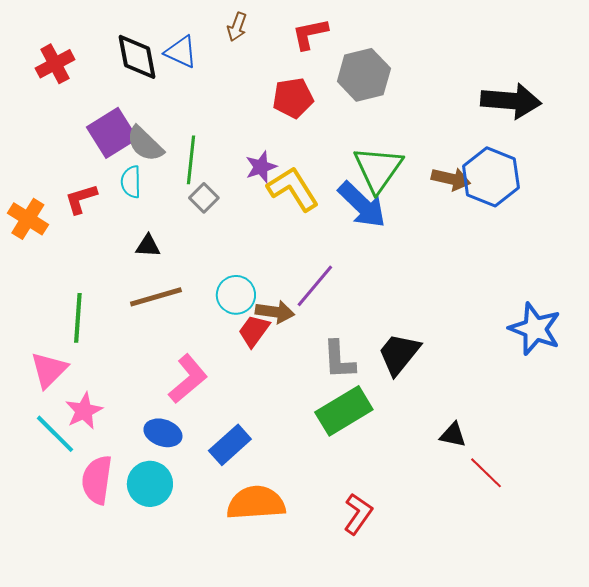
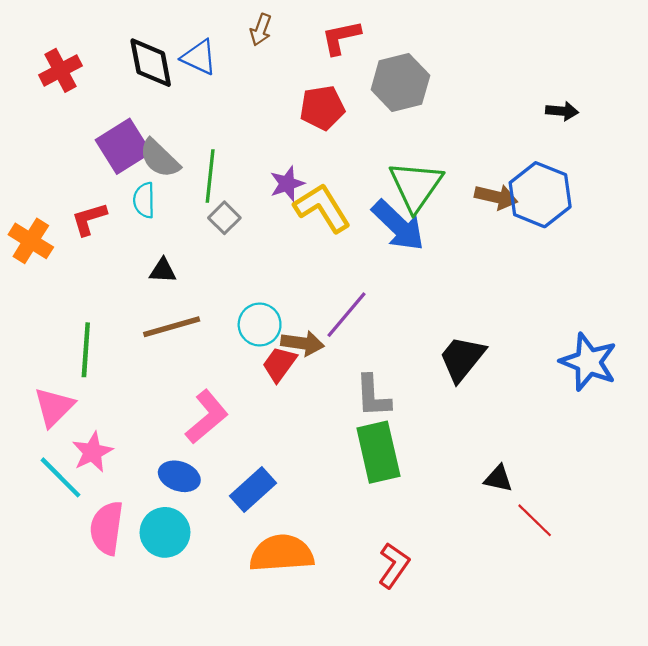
black arrow: (511, 101) -> (562, 111), size x0.5
black trapezoid: (399, 354) -> (462, 359), moved
green rectangle: (344, 411) -> (378, 452), turned -72

